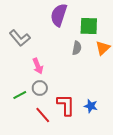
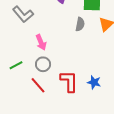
green line: (20, 95) -> (16, 65), moved
red line: (43, 115) -> (38, 85), moved

